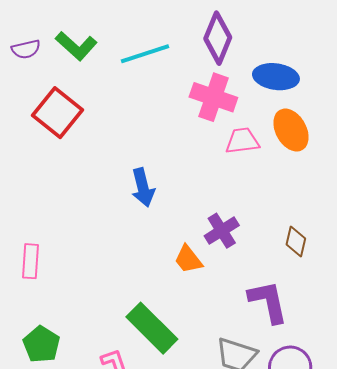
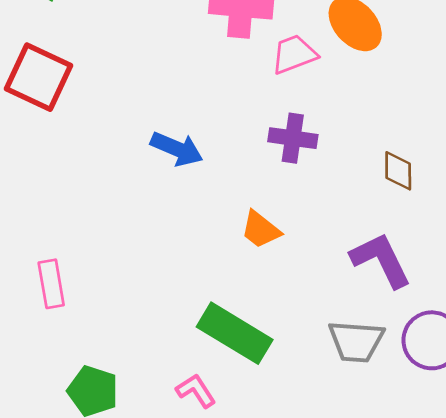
blue arrow: (143, 187) -> (177, 149), turned -39
purple cross: (222, 231) -> (293, 138), moved, turned -36

